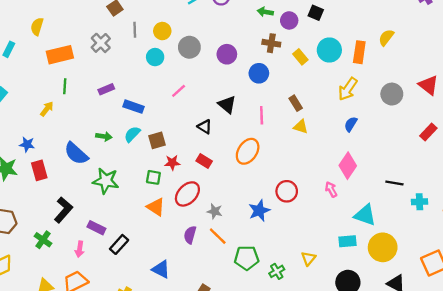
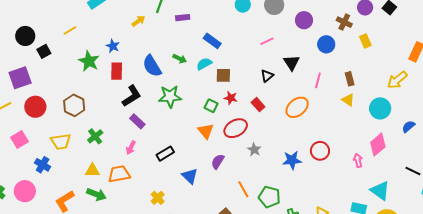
cyan circle: (329, 50) -> (380, 108), moved
purple rectangle: (106, 89) -> (183, 18), moved
pink line: (179, 91) -> (267, 41), moved
blue semicircle: (351, 124) -> (408, 127), moved
black triangle: (205, 127) -> (267, 76), turned 32
green star: (106, 181) -> (170, 97), turned -30
black L-shape: (63, 210) -> (132, 96), moved
purple rectangle: (96, 228) -> (137, 121), moved
purple semicircle: (190, 235) -> (218, 162), moved
orange line: (218, 236) -> (243, 189), moved
green cross: (43, 240) -> (95, 136), moved
blue triangle: (161, 269) -> (190, 176), moved

